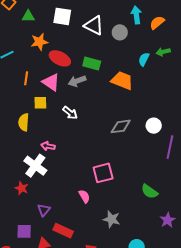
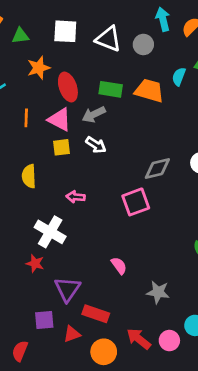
red ellipse: (60, 58) -> (68, 87), turned 50
orange trapezoid: (122, 80) -> (149, 91), moved
yellow square: (40, 103) -> (61, 147), moved
white arrow: (70, 113) -> (96, 145), moved
pink arrow: (48, 146) -> (76, 197), moved
pink square: (103, 173) -> (136, 202), moved
purple triangle: (44, 210) -> (67, 289), size x1.5

